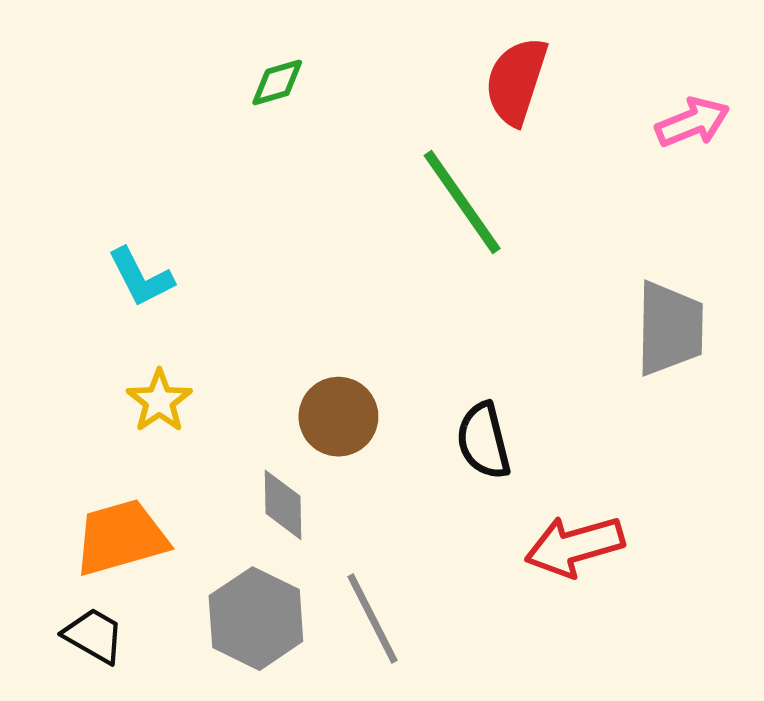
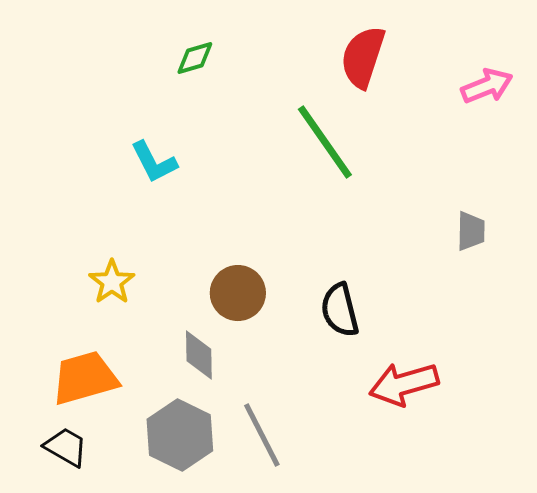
cyan L-shape: (141, 277) -> (154, 162), moved
gray trapezoid: (670, 328) -> (471, 231), size x0.6

